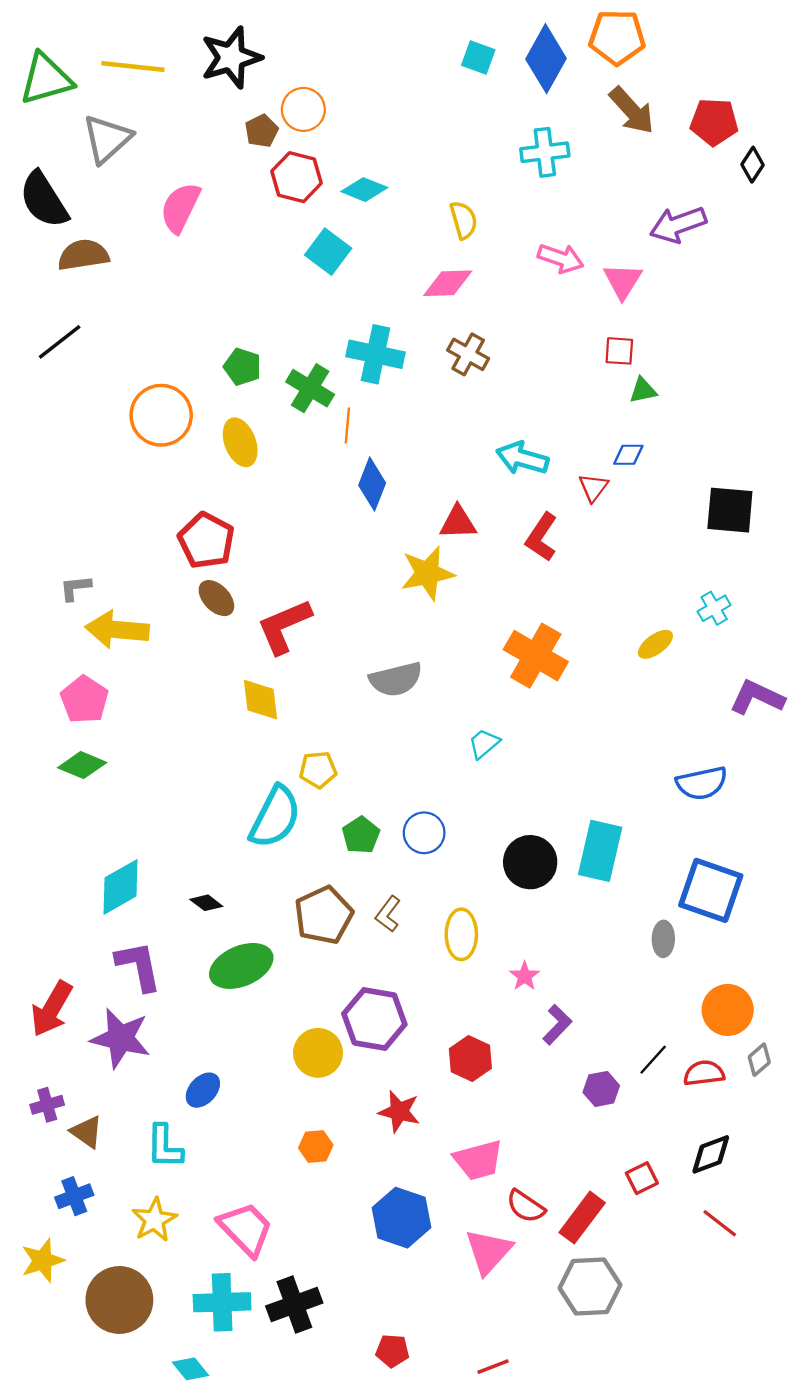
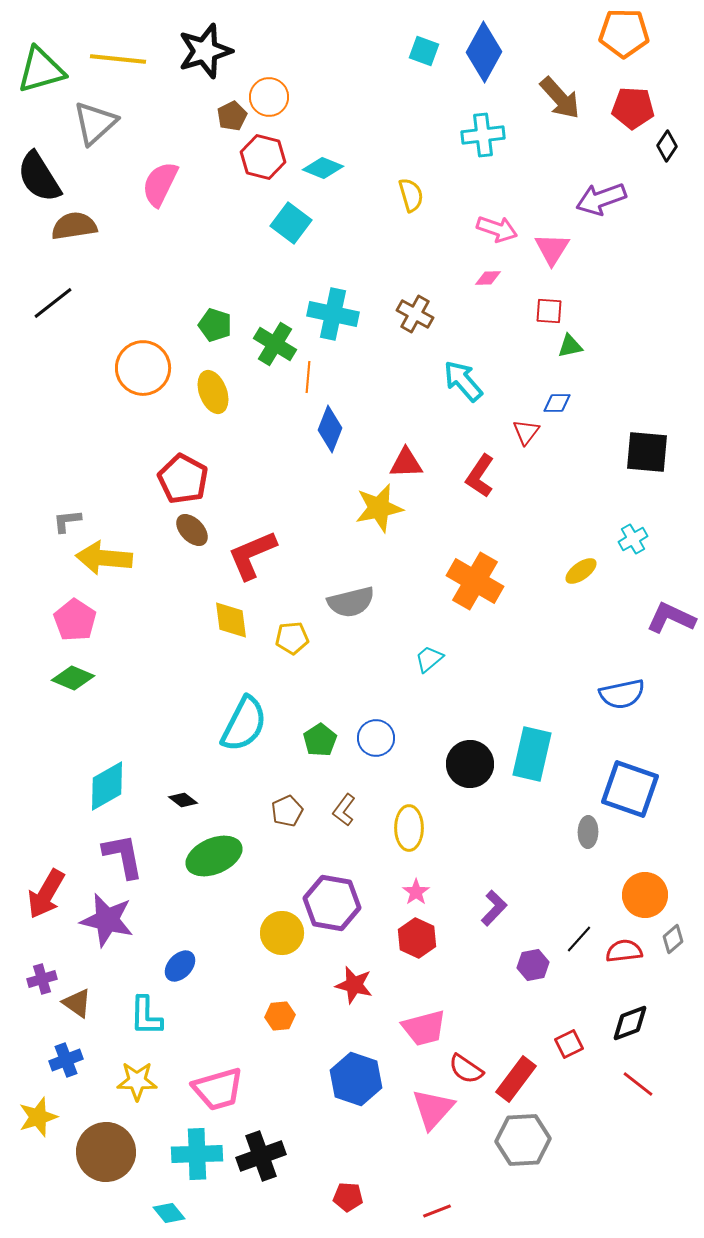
orange pentagon: (617, 37) -> (624, 33), moved
pink diamond: (448, 283) -> (488, 278), moved, size x0.6
cyan arrow: (522, 458) -> (463, 381), moved, turned 33
yellow pentagon: (318, 770) -> (292, 638), moved
brown pentagon: (324, 915) -> (287, 811), size x0.6
pink star: (525, 976) -> (416, 892), moved
yellow star: (154, 1220) -> (137, 1081), turned 30
pink trapezoid: (246, 1229) -> (218, 1089), turned 118

